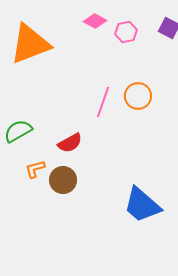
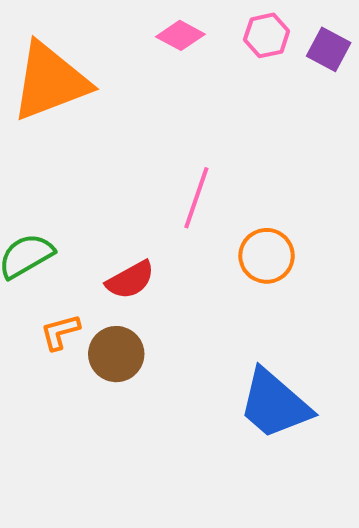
pink hexagon: (126, 32) -> (267, 35), moved
orange circle: (138, 96) -> (267, 256), moved

